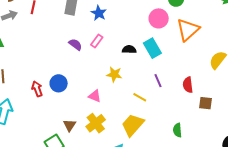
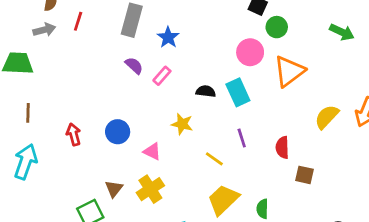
purple semicircle: (75, 44) -> (134, 66), moved
blue circle: (59, 83) -> (118, 132), moved
yellow trapezoid: (133, 125) -> (223, 200), moved

